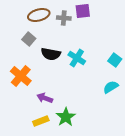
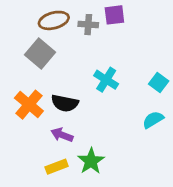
gray square: (29, 39) -> (40, 54), size x1.5
black semicircle: (51, 54) -> (65, 103), moved

